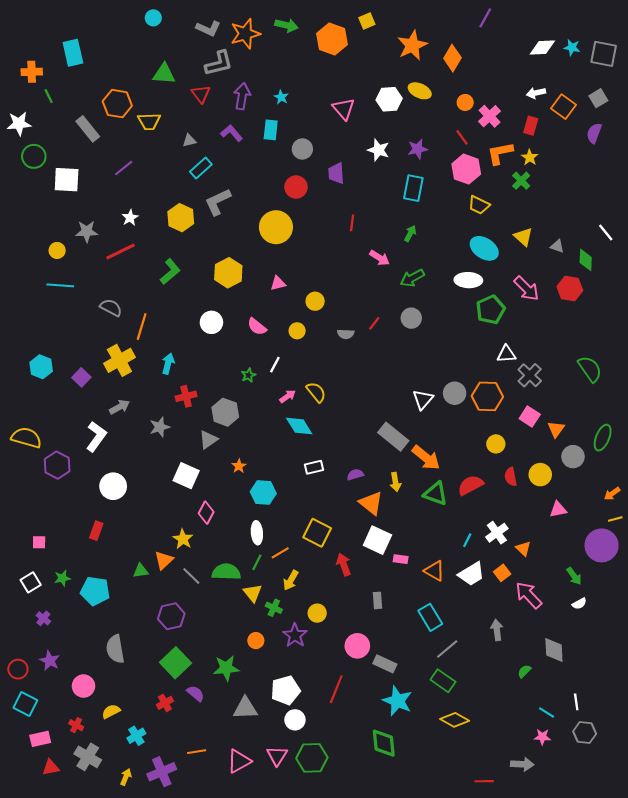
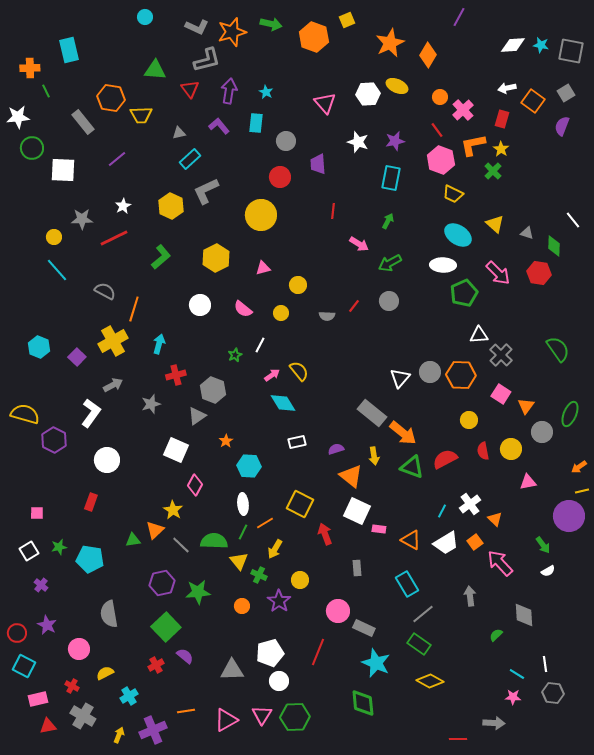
cyan line: (60, 285) -> (57, 270), turned 45
green star: (226, 668) -> (198, 592), moved

